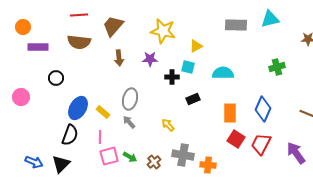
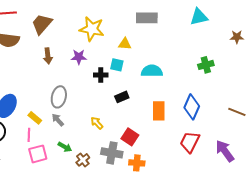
gray rectangle: (236, 25) -> (147, 18), moved
yellow triangle: (196, 46) -> (125, 44), turned 32
yellow rectangle: (103, 112) -> (35, 118), moved
red square: (236, 139) -> (130, 137), moved
green arrow: (130, 157) -> (65, 147), moved

